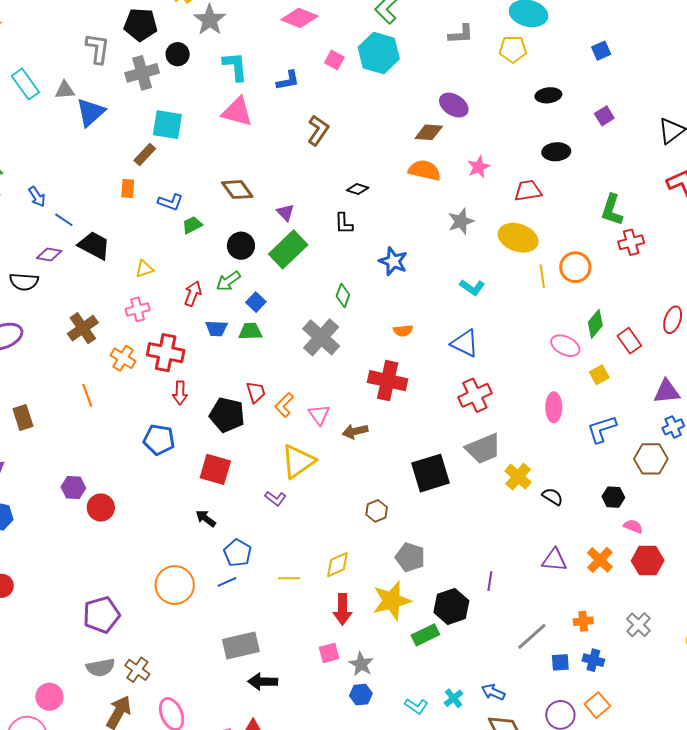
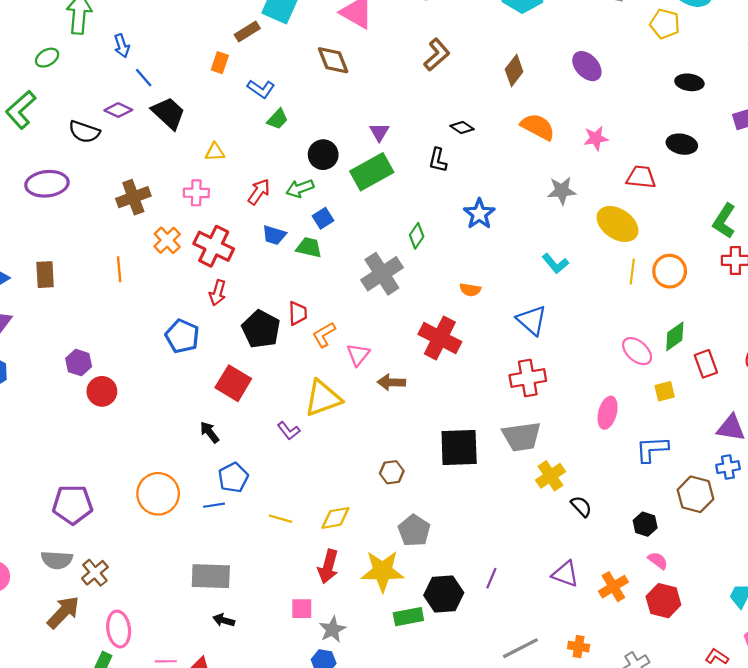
brown diamond: (429, 132) -> (514, 71), moved, turned -72
brown diamond: (237, 190) -> (333, 60), moved
green trapezoid: (192, 225) -> (278, 119), turned 145
black arrow: (263, 682) -> (224, 620), size x0.7

